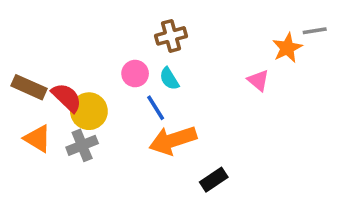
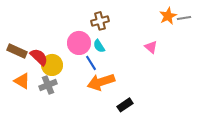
orange star: (287, 48) -> (168, 16), moved
pink circle: (135, 74) -> (79, 43), size x1.5

